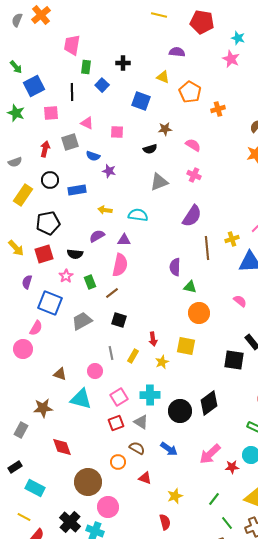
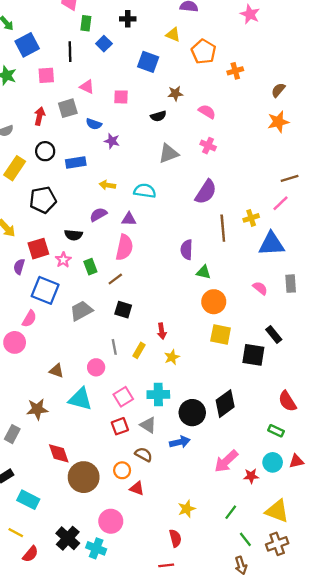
red square: (44, 254) -> (38, 249), moved
yellow square: (186, 346) -> (221, 335), moved
blue arrow: (169, 449) -> (180, 442), moved, turned -48
red triangle: (145, 478) -> (137, 488), moved
brown circle: (88, 482) -> (84, 477), moved

